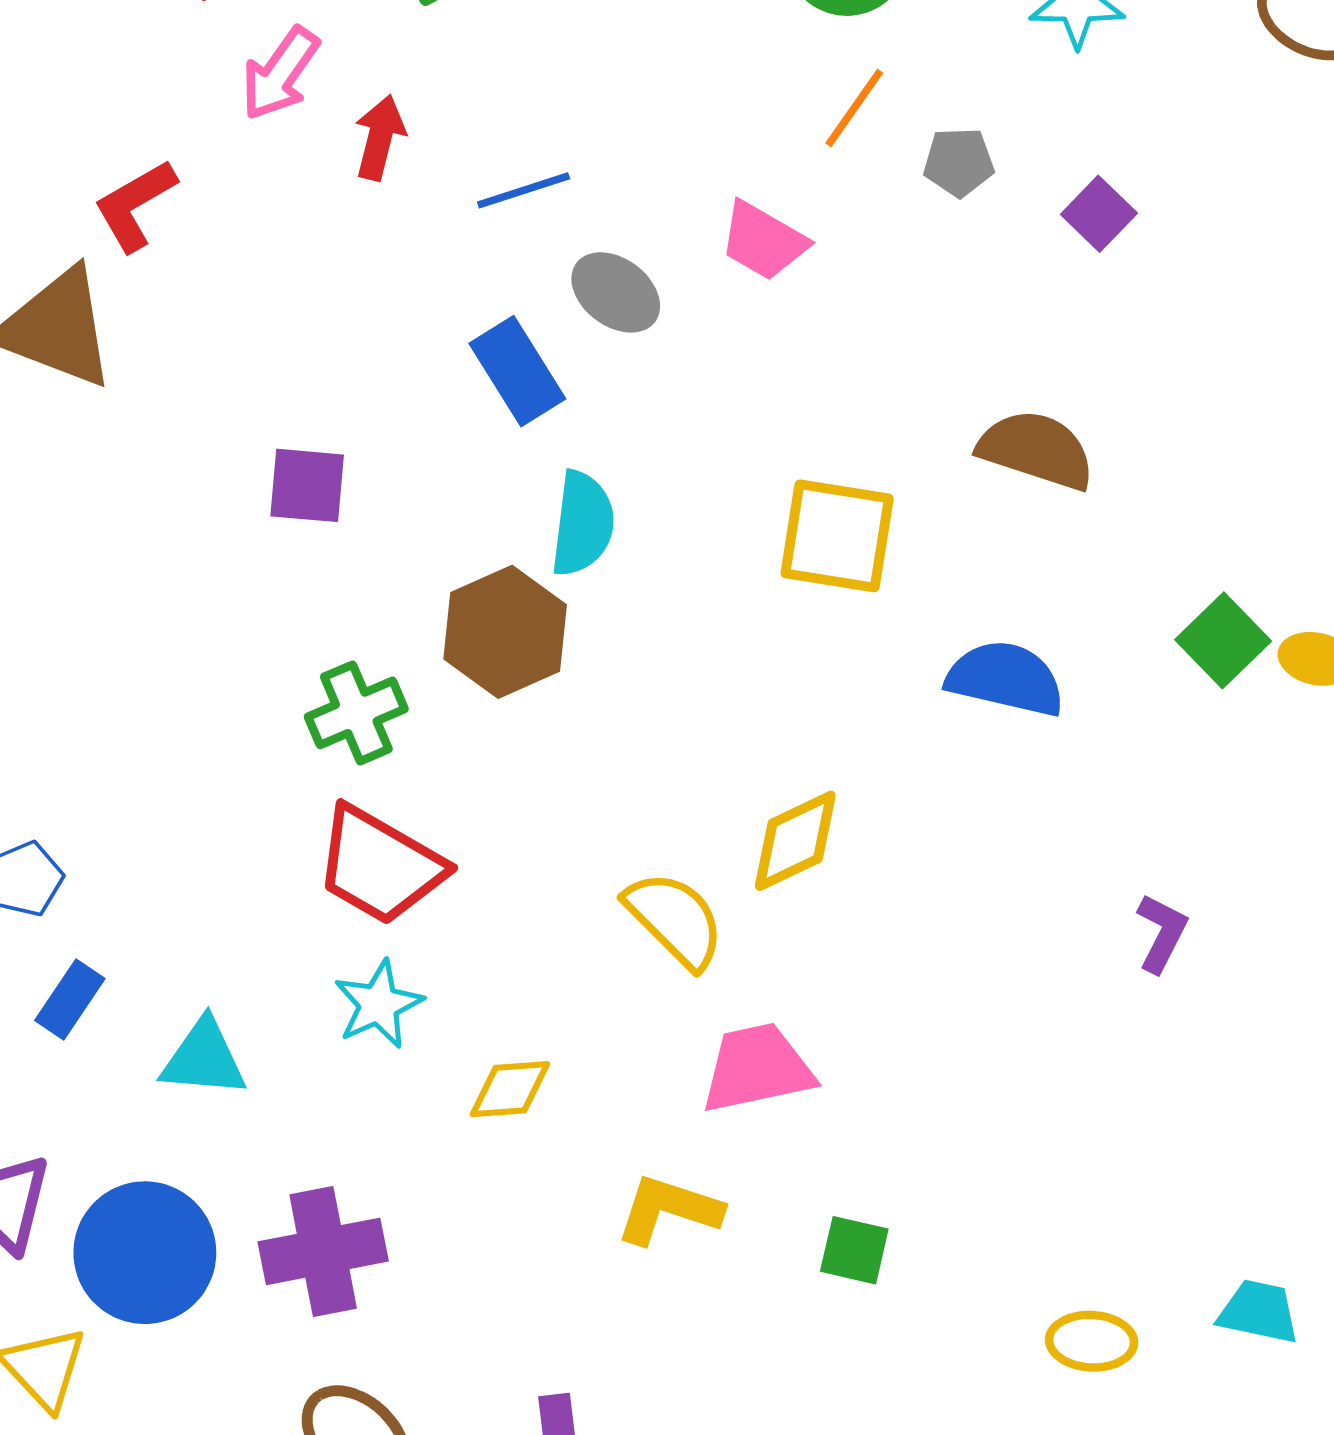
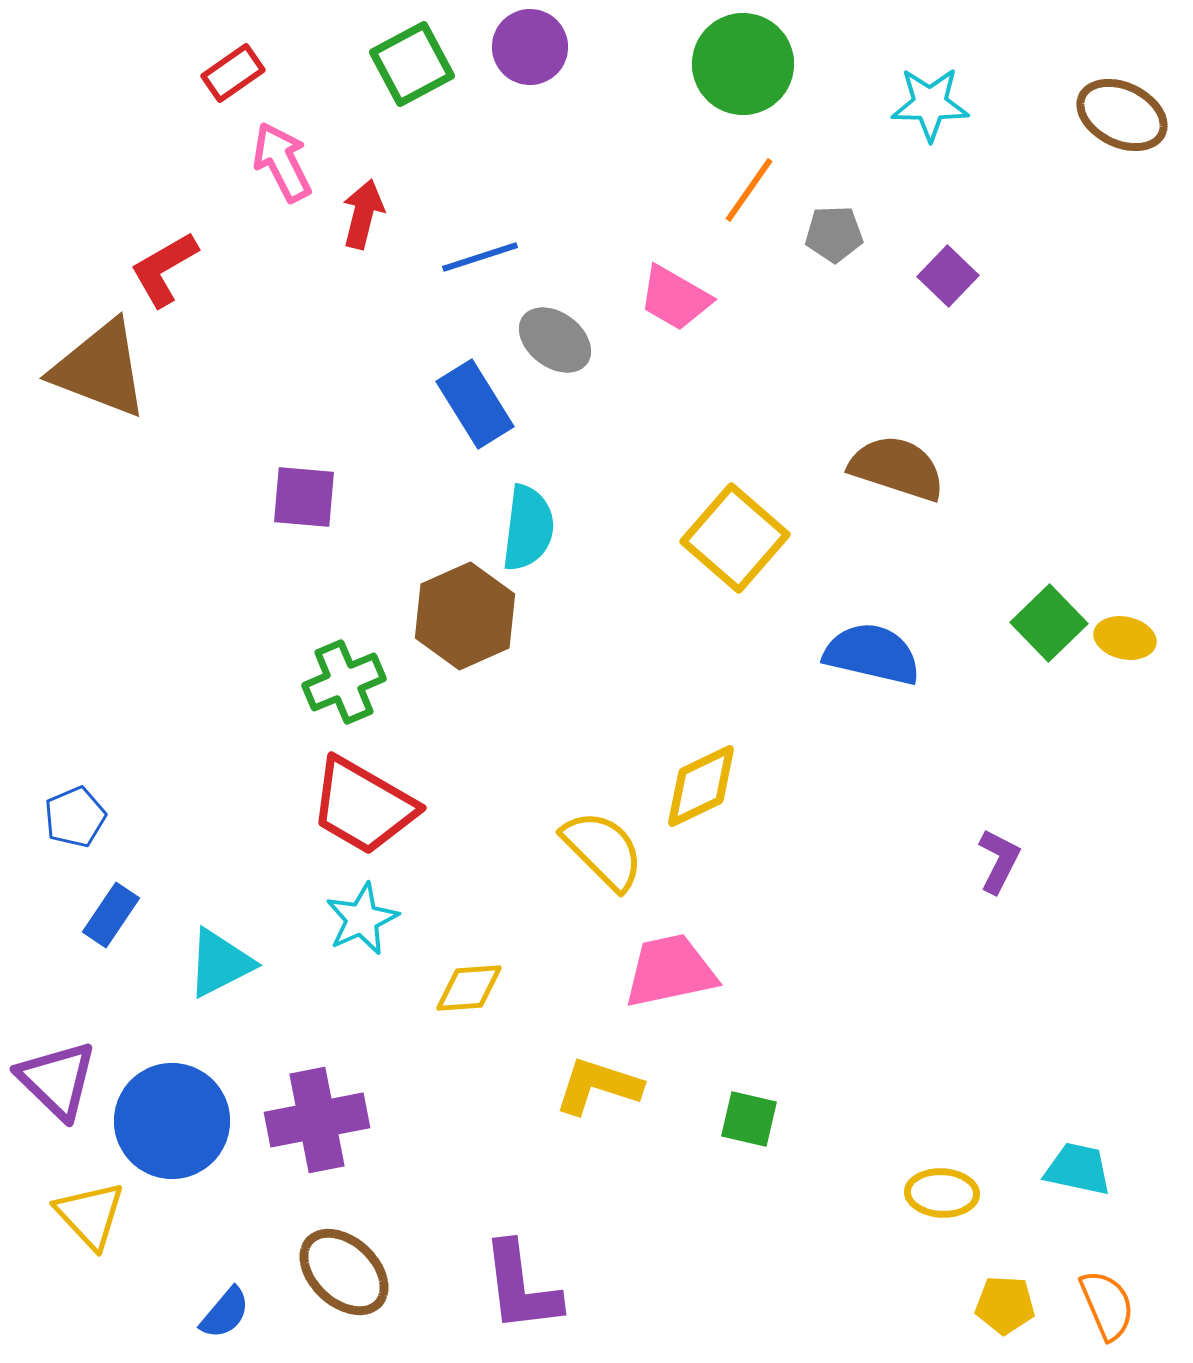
pink arrow: (280, 74) -> (282, 162), turned 118
yellow square: (837, 536) -> (735, 538), turned 32
cyan triangle: (204, 1058) -> (220, 963), turned -32

